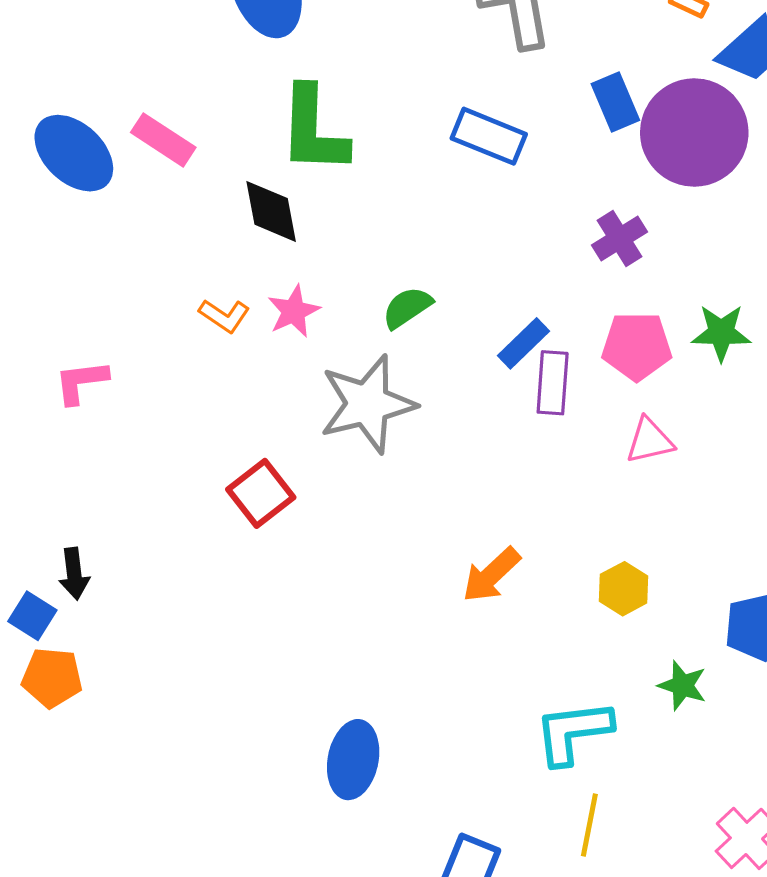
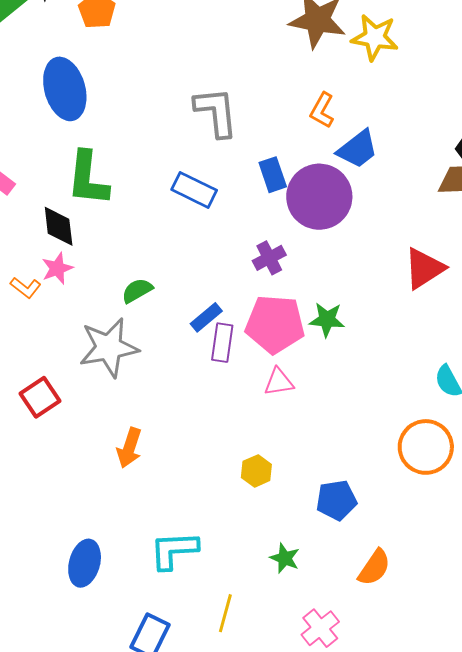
pink star: (294, 311) -> (57, 268), moved
pink pentagon: (637, 346) -> (275, 324), size x1.4
orange arrow: (491, 575) -> (129, 448), moved, turned -33
green star: (682, 685) -> (285, 558), moved
cyan L-shape: (573, 732) -> (174, 550), moved

